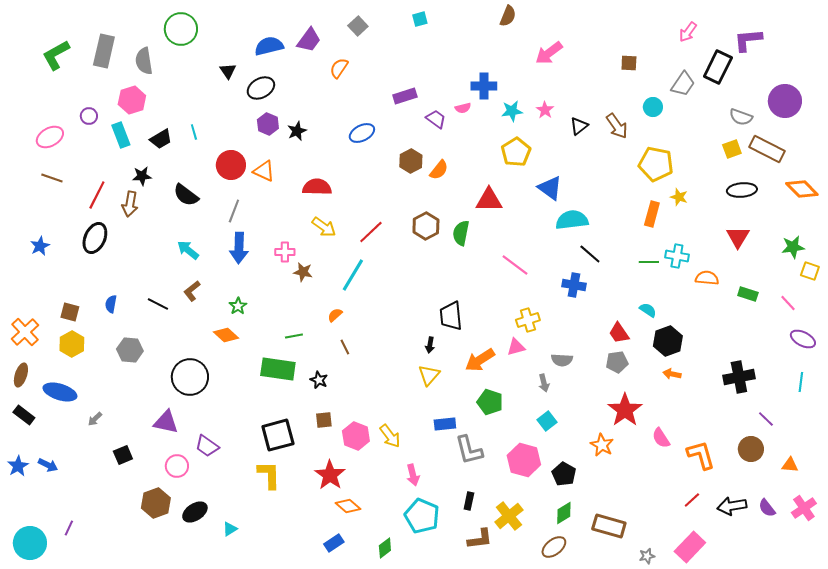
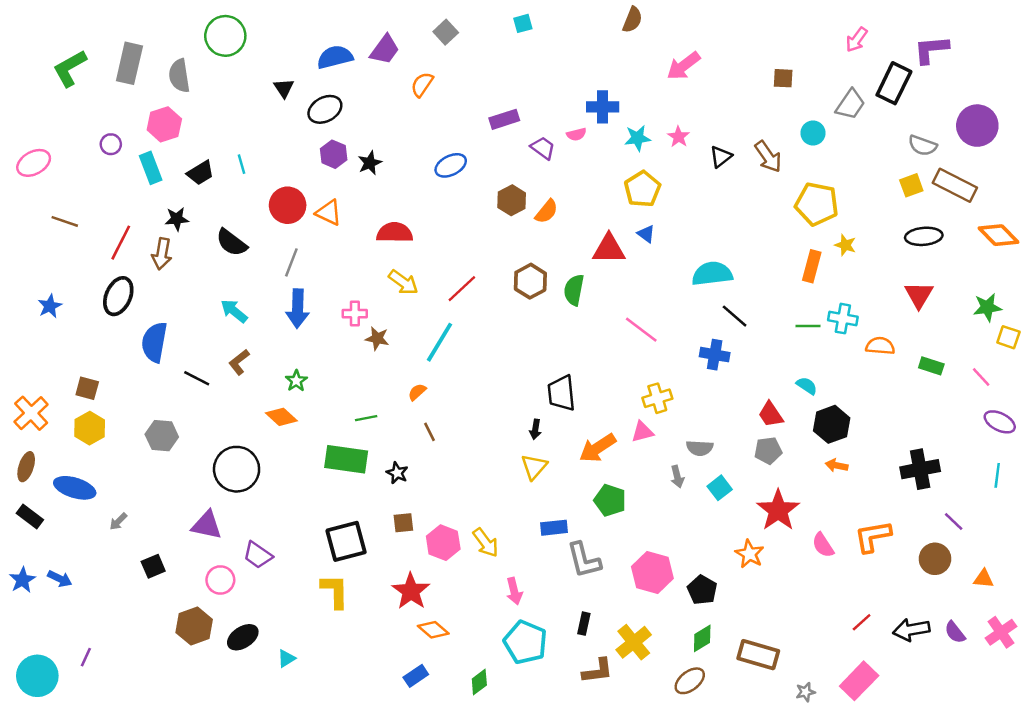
pink ellipse: (50, 137) -> (34, 163), moved
blue triangle: (550, 188) -> (646, 234), moved, size x0.6
blue semicircle: (111, 304) -> (154, 342), moved, size x1.8
cyan square: (547, 421) -> (720, 488), moved
orange L-shape: (701, 455) -> (873, 536), moved, turned -84

